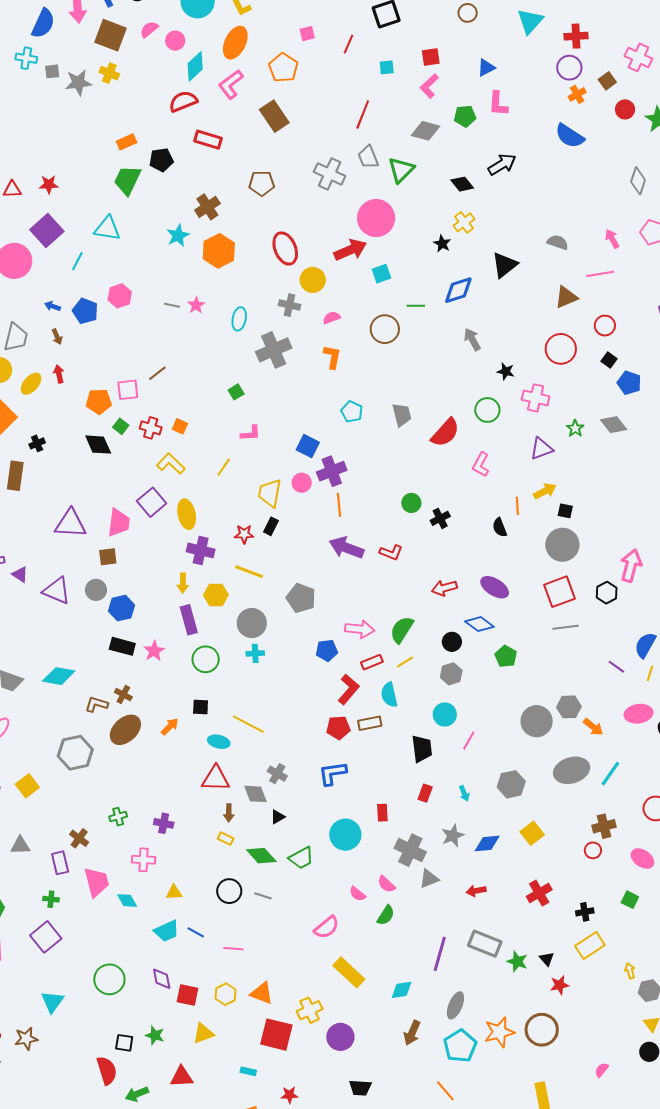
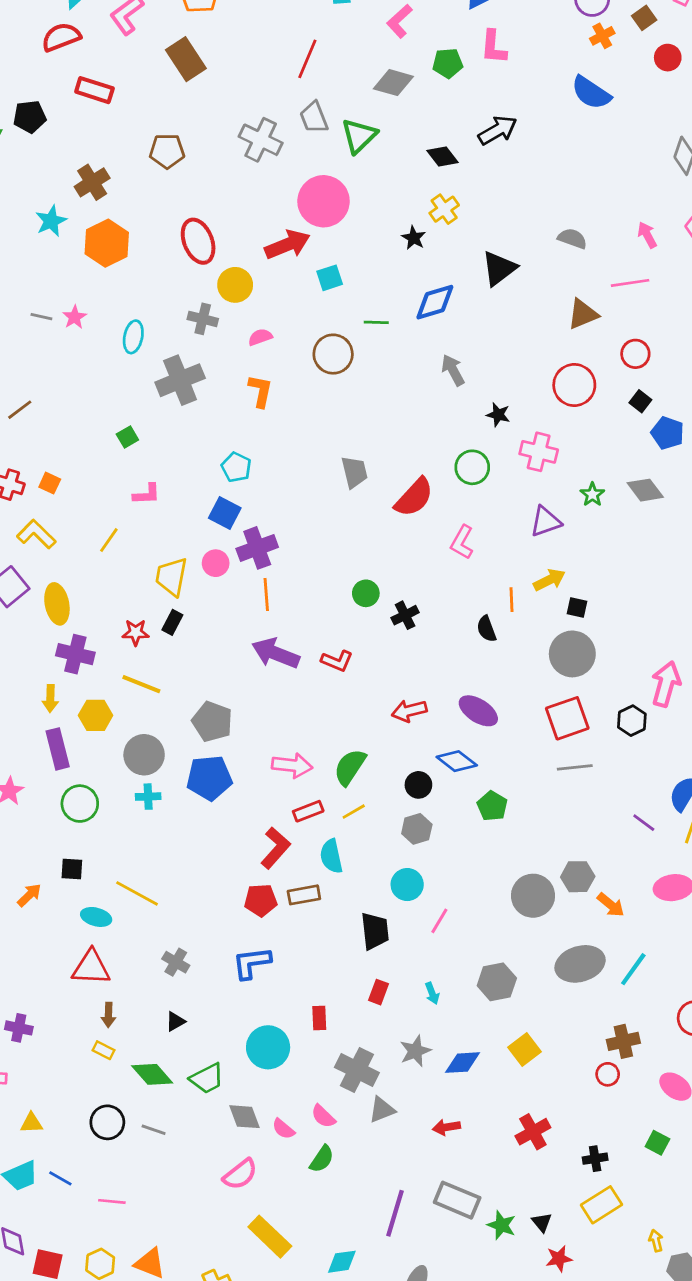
cyan pentagon: (352, 412) -> (236, 467), moved
blue pentagon: (327, 650) -> (209, 778), moved, size x1.5
gray diamond: (255, 794) -> (245, 1117), moved

